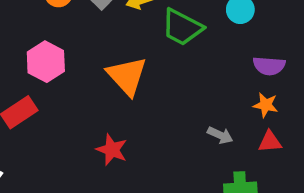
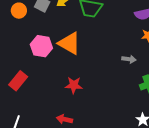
pink hexagon: (46, 62) -> (41, 46), moved

